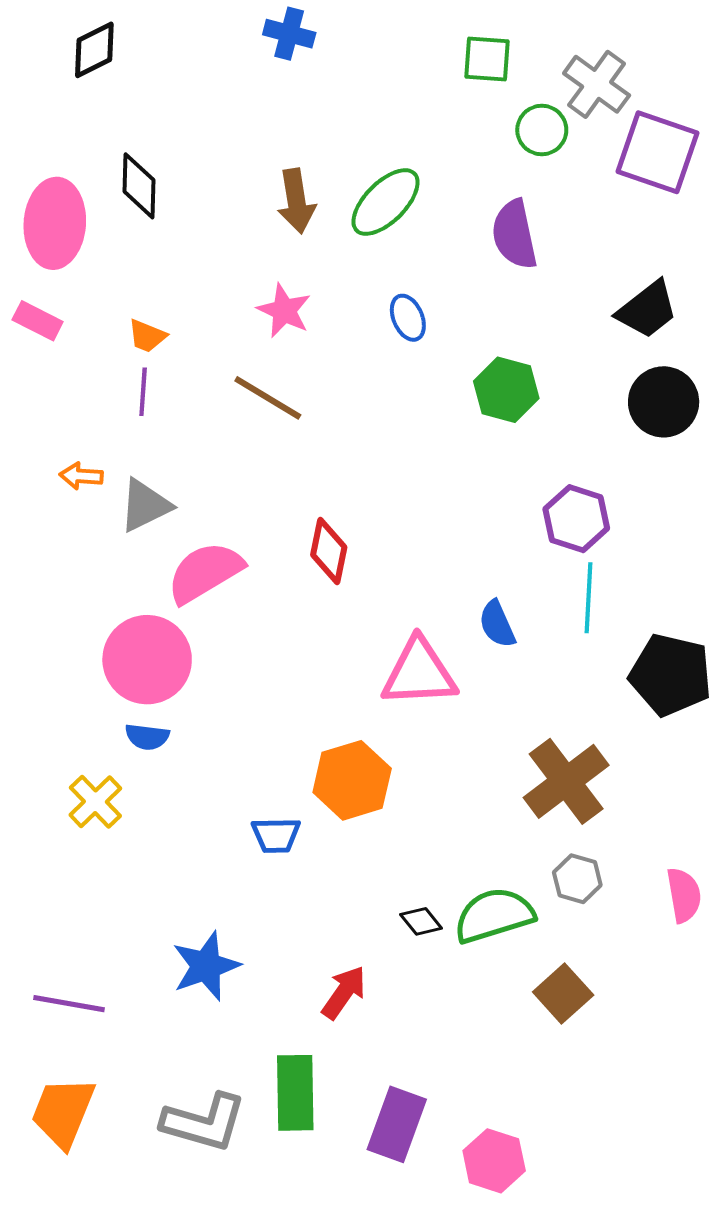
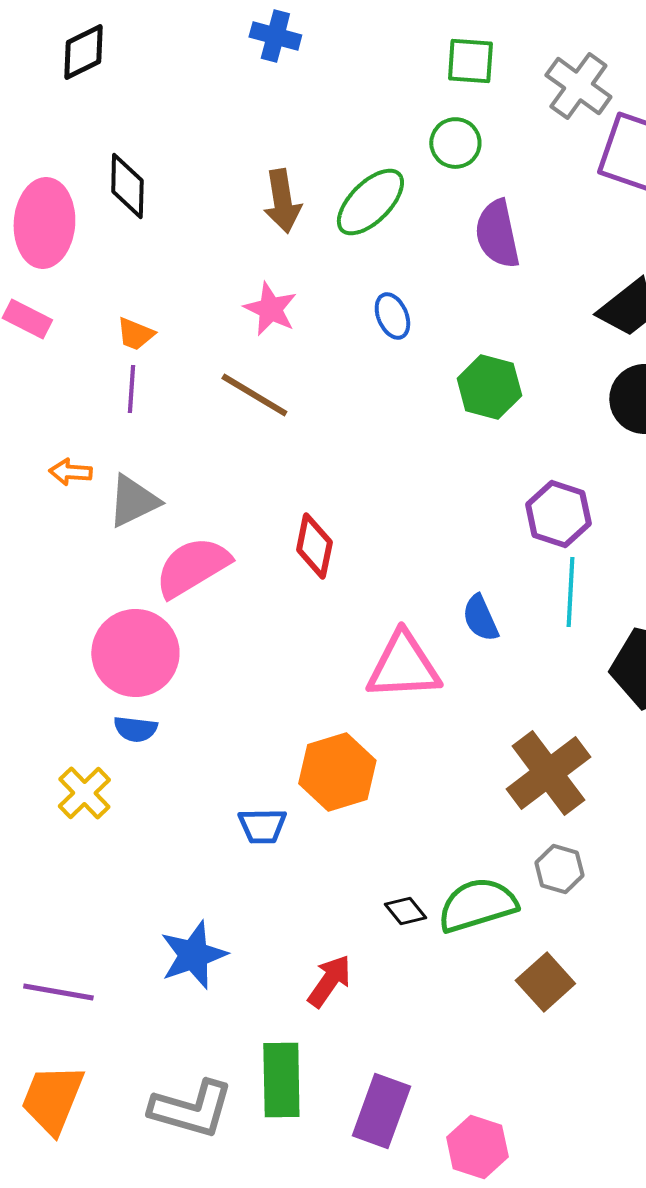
green circle: (542, 130) -> (455, 143), moved

